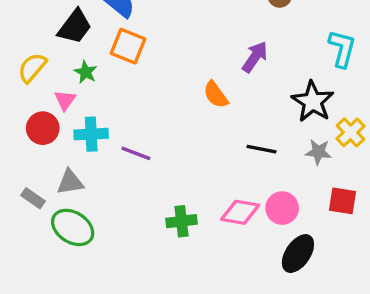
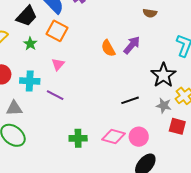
orange semicircle: (216, 95) -> (108, 48), moved
pink triangle: (65, 100) -> (58, 64), moved
black line: (262, 149) -> (130, 100), turned -36
red square: (343, 201) -> (177, 126), moved

